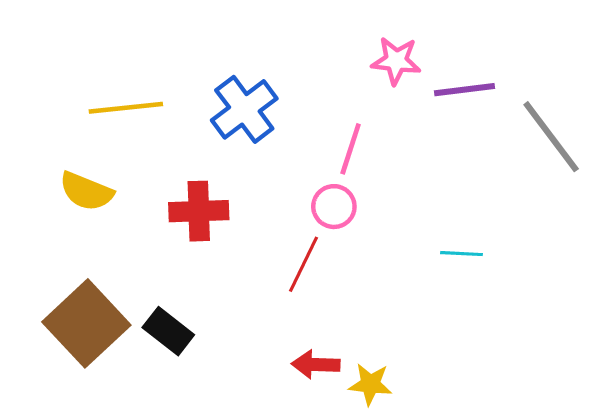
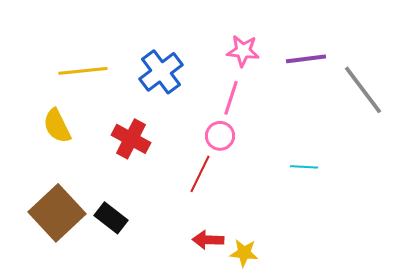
pink star: (396, 61) -> (243, 51), moved
yellow semicircle: (86, 191) -> (57, 126), turned 42
red cross: (199, 211) -> (131, 139), turned 30

